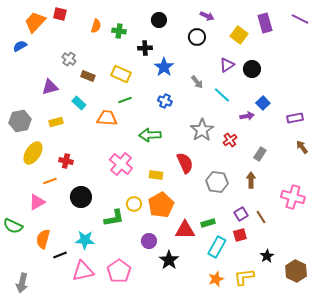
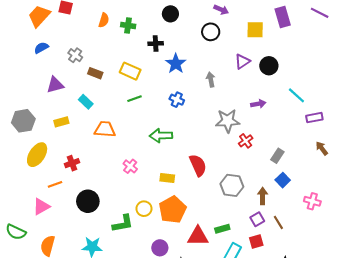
yellow square: (239, 35) -> (255, 30), turned -36
blue semicircle: (20, 46) -> (41, 48), moved
gray arrow: (197, 82) -> (211, 79), turned -152
cyan line: (222, 95) -> (296, 95), moved
blue square: (263, 103) -> (283, 180), moved
purple arrow: (247, 116) -> (258, 104), moved
orange trapezoid: (107, 118) -> (105, 129), moved
gray star: (202, 130) -> (228, 121), moved, turned 30
red cross: (66, 161) -> (72, 163), turned -32
pink cross: (121, 164) -> (130, 166), size x0.6
brown arrow: (251, 180) -> (263, 196), moved
pink cross: (293, 197) -> (312, 201), size x0.7

